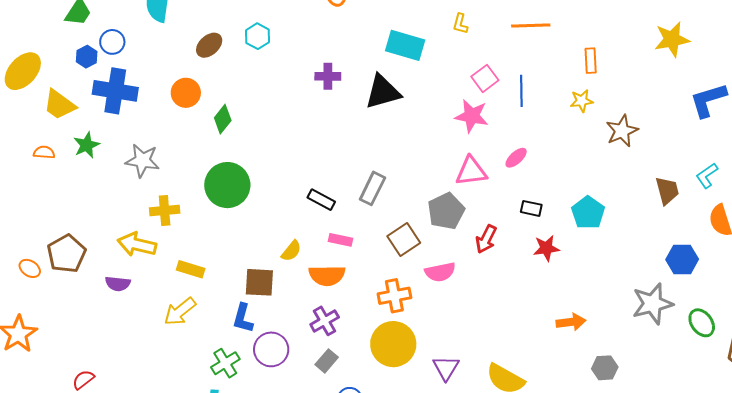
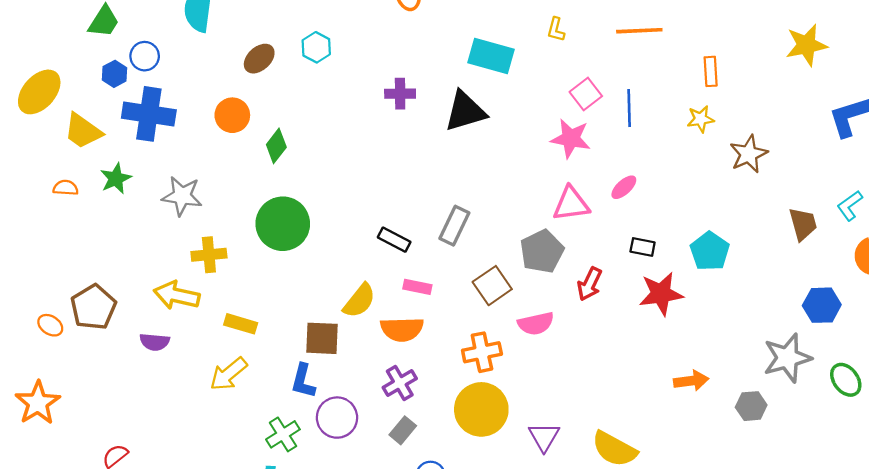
red star: (546, 248) -> (661, 294), size x1.4
yellow semicircle: (291, 251) -> (359, 301), size x1.4
gray hexagon: (605, 368) -> (751, 406), moved

